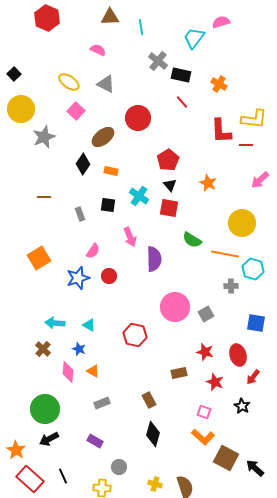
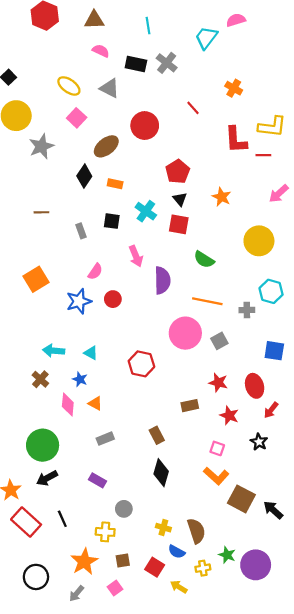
brown triangle: (110, 17) -> (94, 20), moved
black rectangle: (181, 75) -> (136, 64), moved
orange line: (225, 254) -> (207, 301), moved

